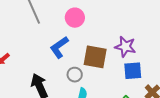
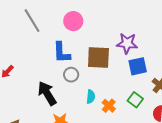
blue L-shape: (59, 47) -> (62, 53), turned -50
gray circle: (75, 75) -> (71, 75), moved

